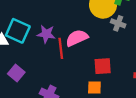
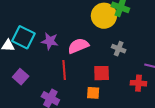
gray cross: (118, 23) -> (119, 49), moved
red line: (61, 48) -> (64, 70), moved

